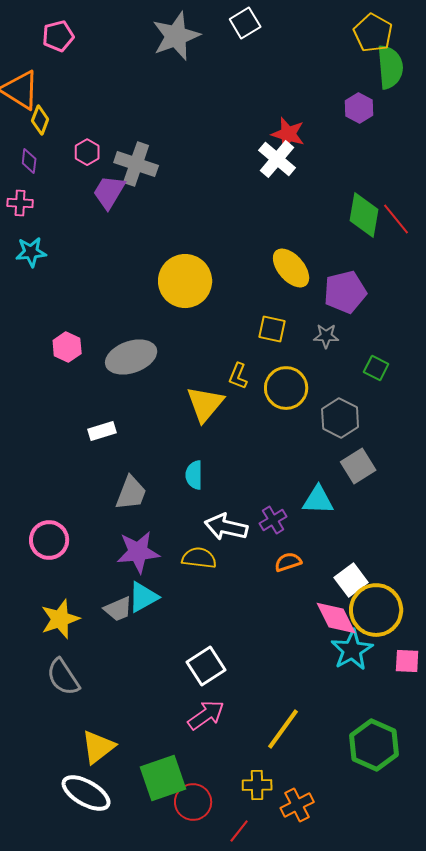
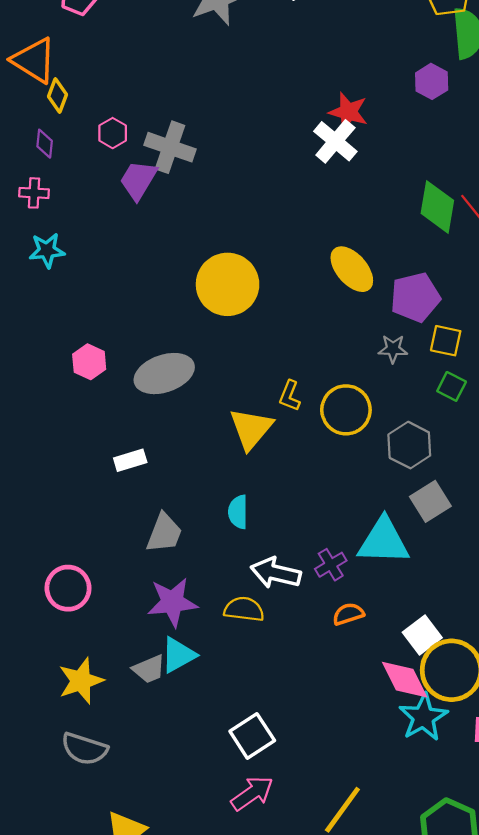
yellow square: (272, 329) -> (446, 341), moved
cyan triangle: (318, 500) -> (384, 541), size x1.4
gray semicircle: (63, 677) -> (84, 749), turned -39

